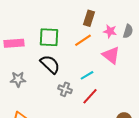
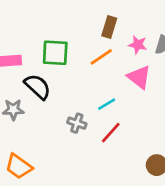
black semicircle: (50, 64) -> (38, 87), moved

